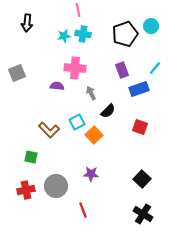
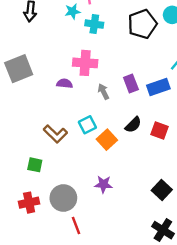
cyan star: (64, 36) -> (73, 11), moved
purple rectangle: (122, 70) -> (131, 84), moved
gray square: (17, 73) -> (19, 69), size x1.4
black semicircle: (108, 111) -> (133, 125), moved
red line: (83, 210) -> (76, 225), moved

